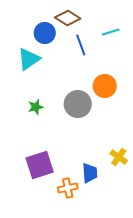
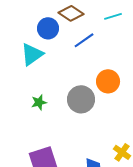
cyan line: (111, 32) -> (113, 16), moved
blue line: (81, 45) -> (84, 40), turned 75

